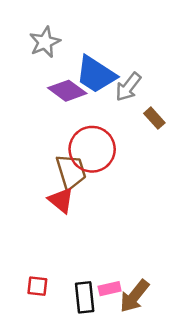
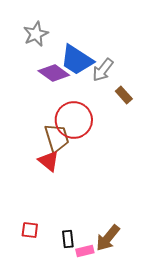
pink rectangle: (110, 289) -> (85, 251), moved
black rectangle: (85, 297) -> (68, 239), size x0.7

